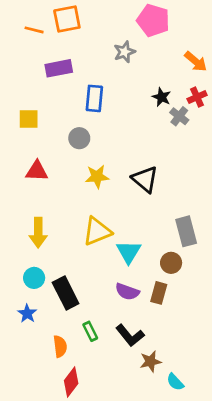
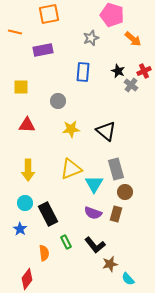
orange line: (34, 30) -> (15, 32), moved
orange arrow: (196, 61) -> (133, 39), moved
blue rectangle: (94, 98) -> (83, 72), moved
gray rectangle: (186, 231) -> (116, 169), moved
red diamond: (71, 382) -> (27, 279), moved

